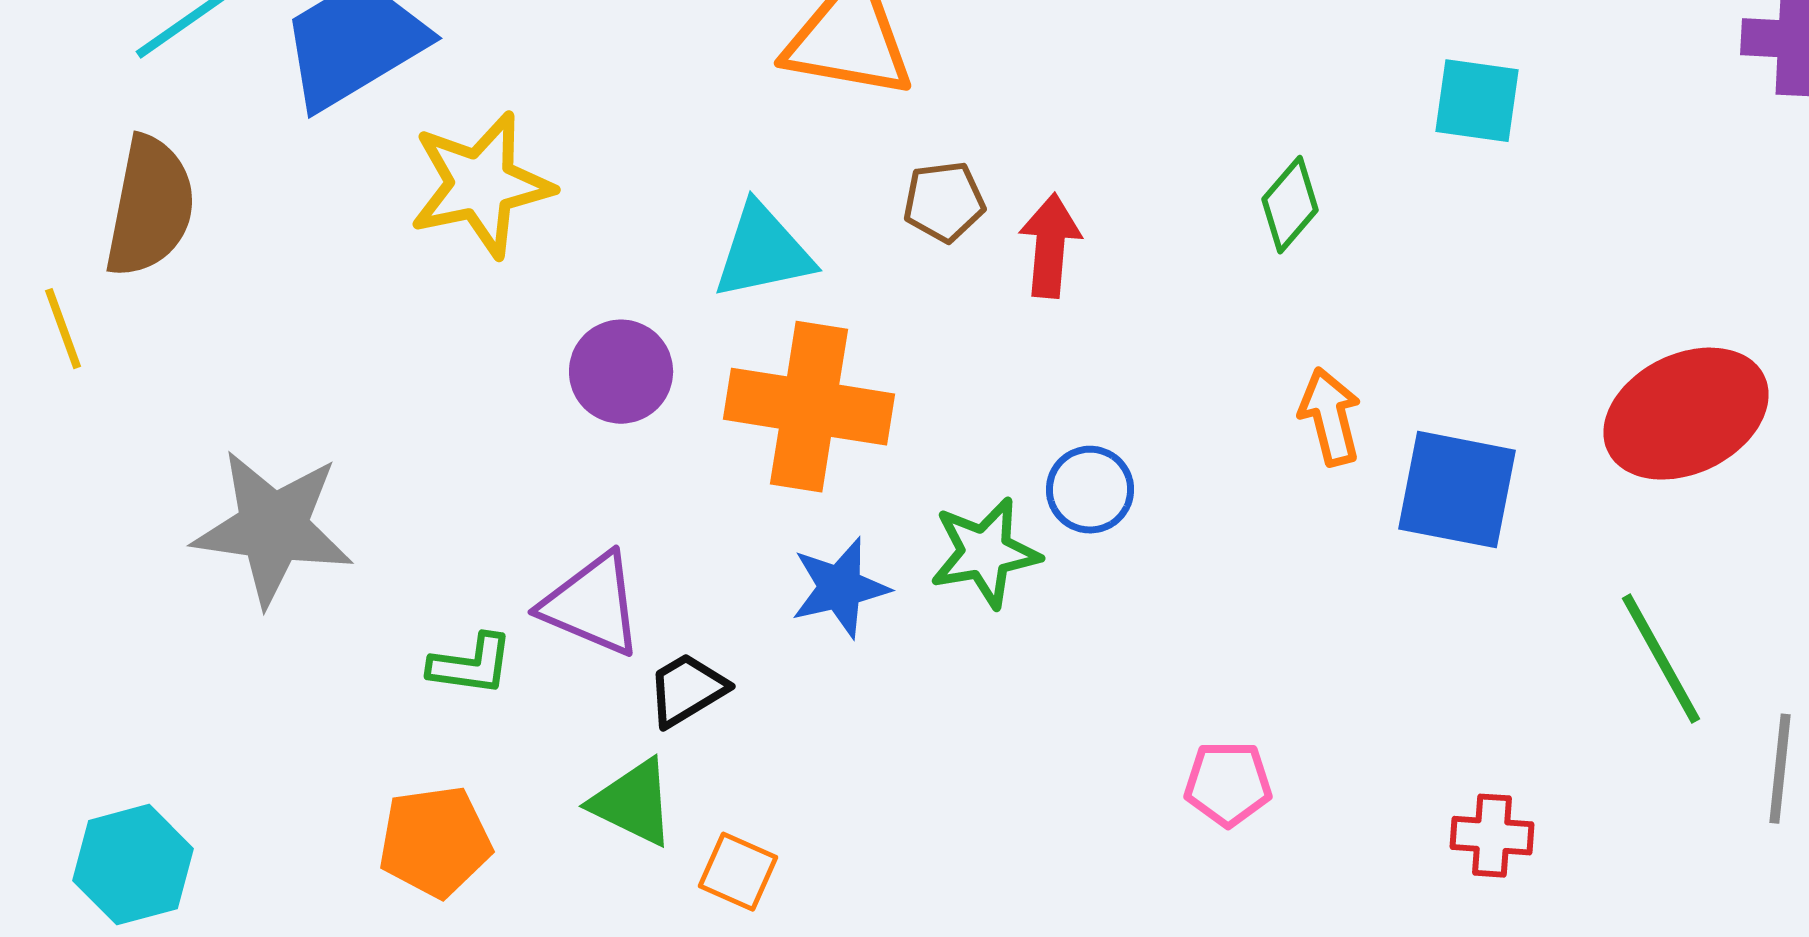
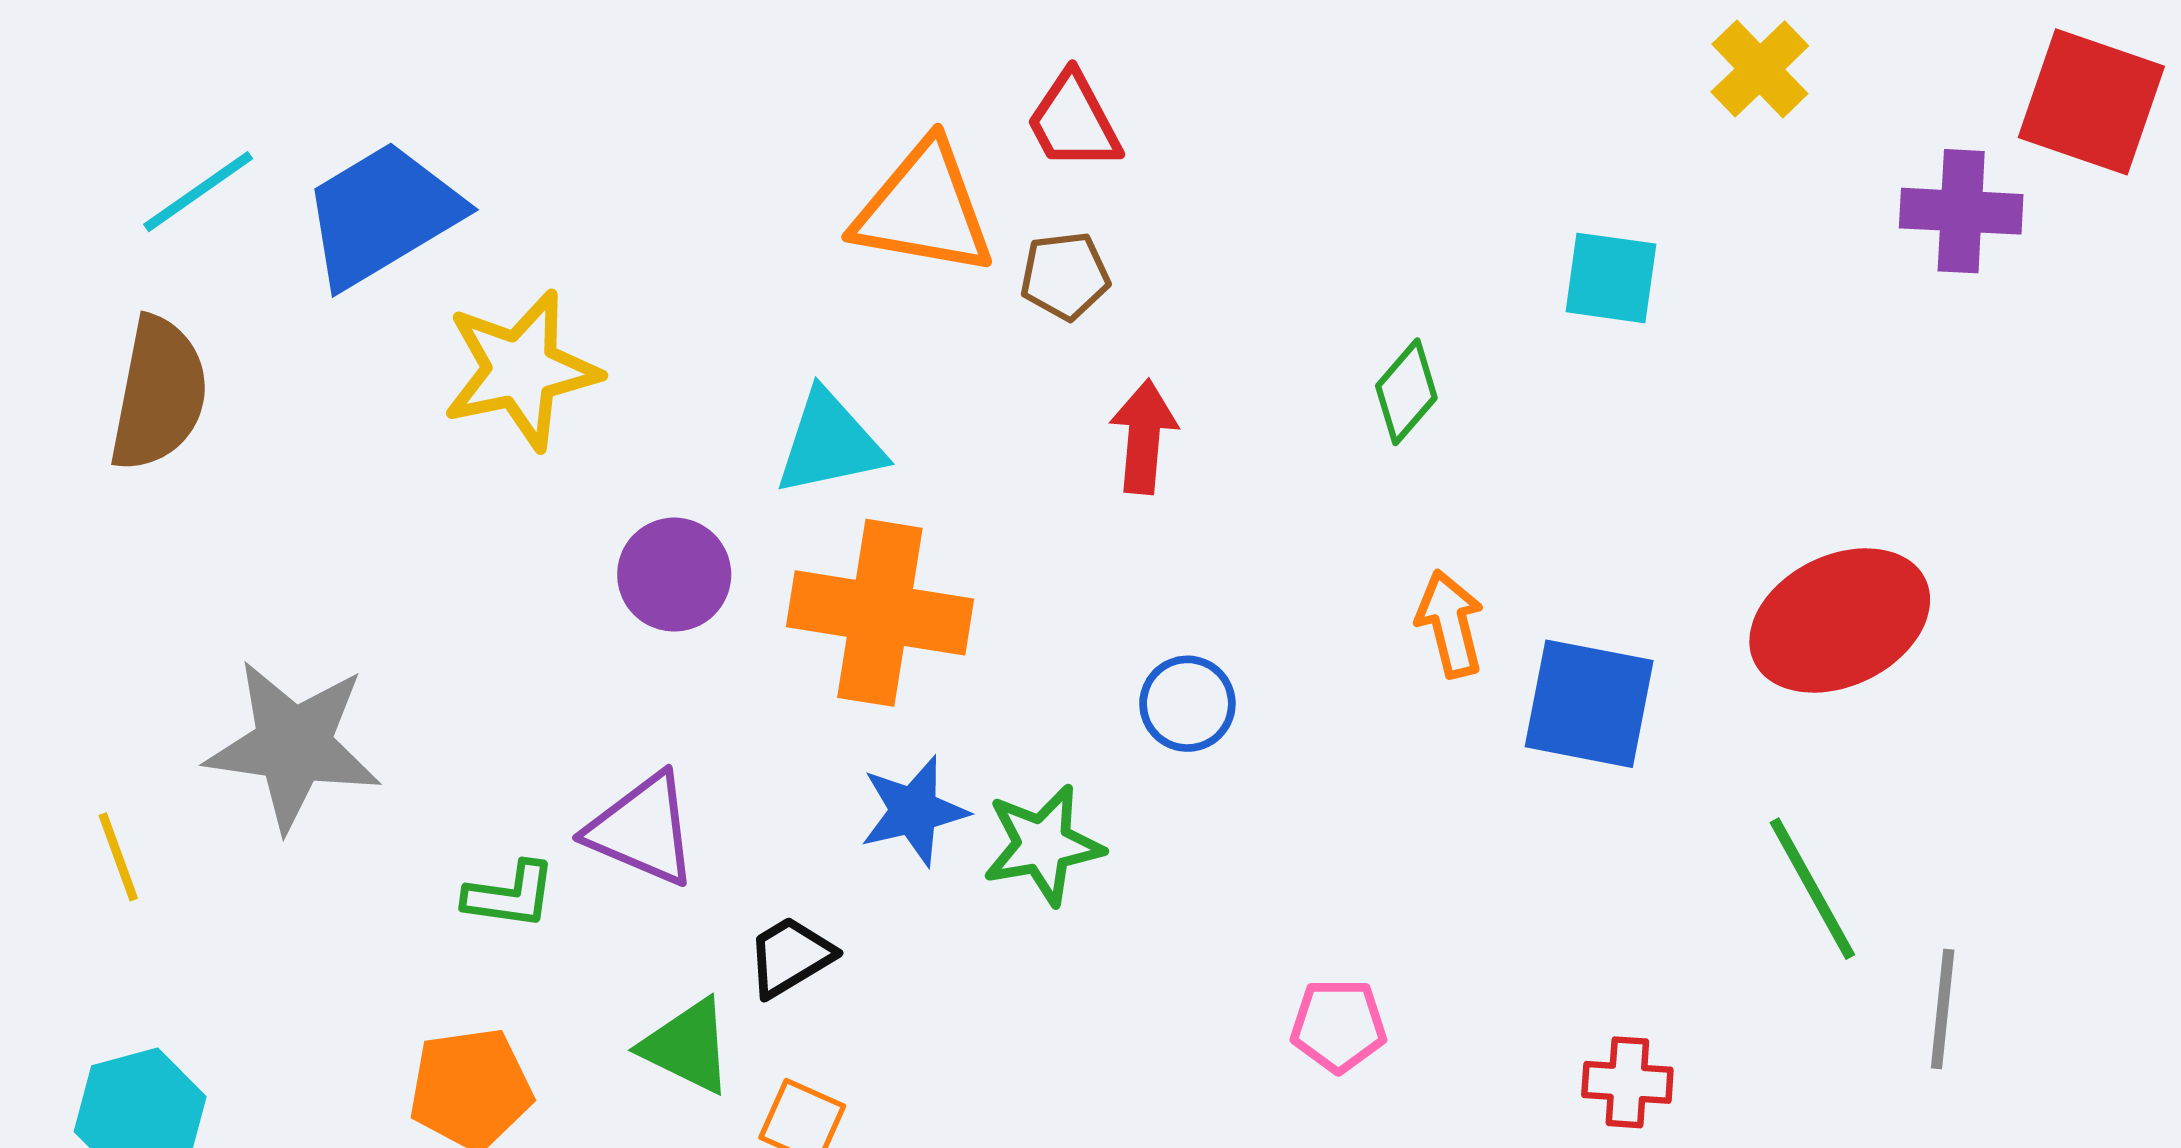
brown pentagon: (944, 202) -> (1065, 276), moved
yellow line: (63, 329) -> (118, 857), moved
green star: (985, 553) -> (1043, 845), moved
black trapezoid: (687, 690) -> (790, 957), moved

